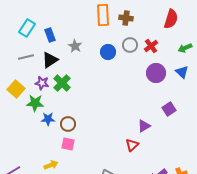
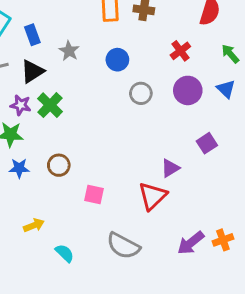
gray circle: (130, 45) -> (141, 93), moved
green arrow: (185, 48) -> (230, 54), turned 72
blue star: (48, 119) -> (19, 168), moved
pink square: (68, 144) -> (94, 195), moved
red triangle: (132, 145) -> (153, 196), size x1.5

